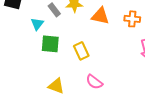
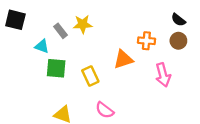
orange triangle: (100, 16) -> (123, 59), moved, turned -30
cyan triangle: (37, 24) -> (42, 46), turned -48

